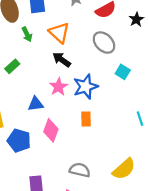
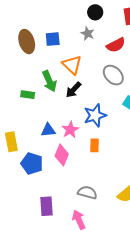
green arrow: (27, 34) -> (49, 81), moved, size x1.5
black arrow: (62, 60) -> (74, 90), turned -84
green rectangle: (12, 66) -> (28, 95), turned 48
pink star: (59, 87) -> (70, 130), moved

